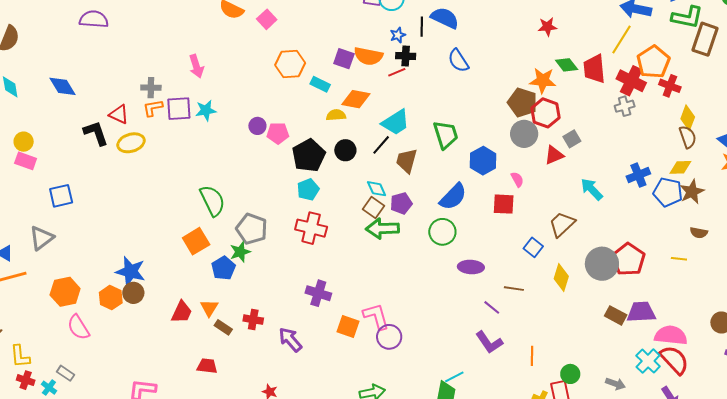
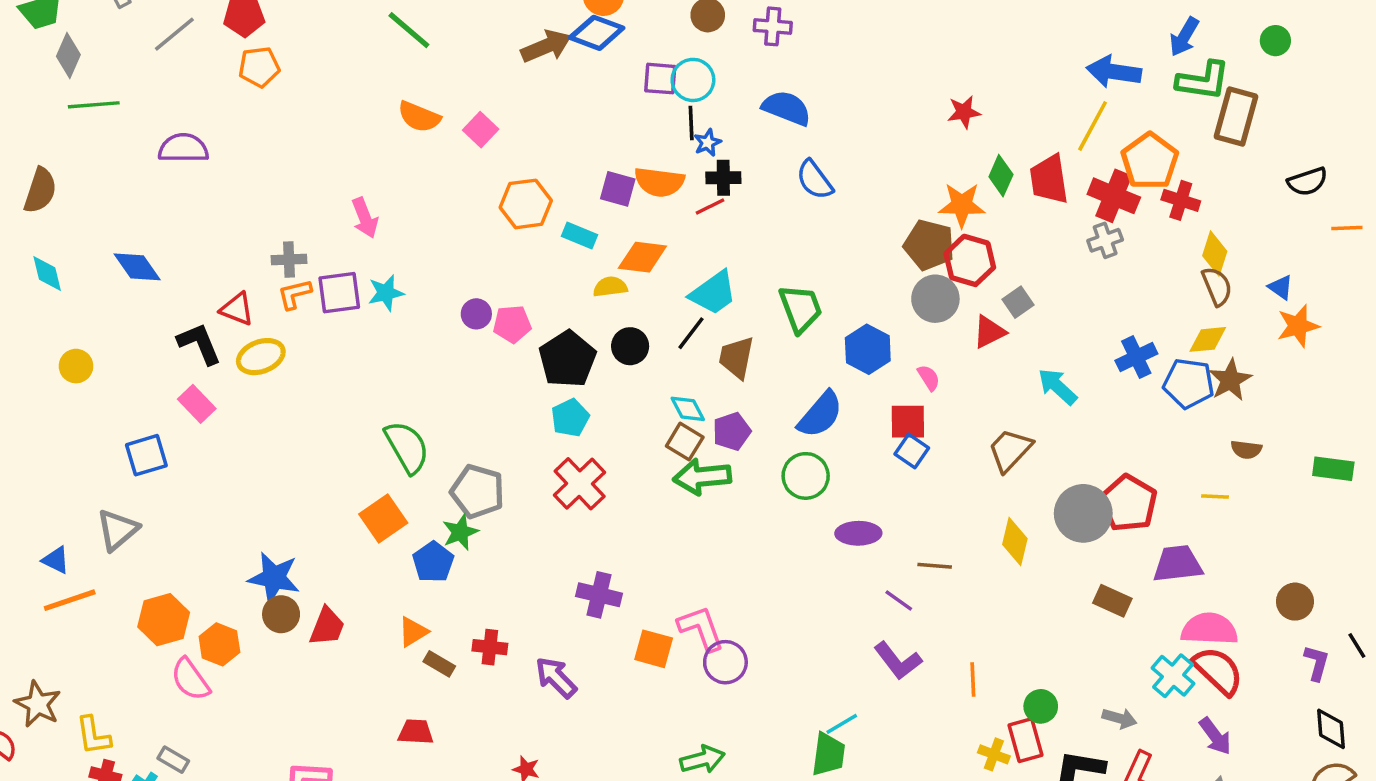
black line: (422, 27) -> (691, 123), moved
green diamond: (567, 65) -> (1001, 176), turned 65
pink rectangle: (26, 161) -> (197, 404), moved, turned 30
red cross: (311, 228) -> (580, 484), turned 36
blue square: (533, 247) -> (912, 451), moved
orange hexagon: (111, 298) -> (219, 644), moved
orange triangle: (209, 308) -> (413, 632), turned 30
red trapezoid: (182, 312) -> (327, 626), moved
purple trapezoid: (641, 312) -> (1178, 564), moved

